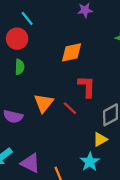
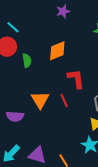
green semicircle: (20, 67) -> (27, 61), moved
red line: (70, 108) -> (64, 100), turned 32

